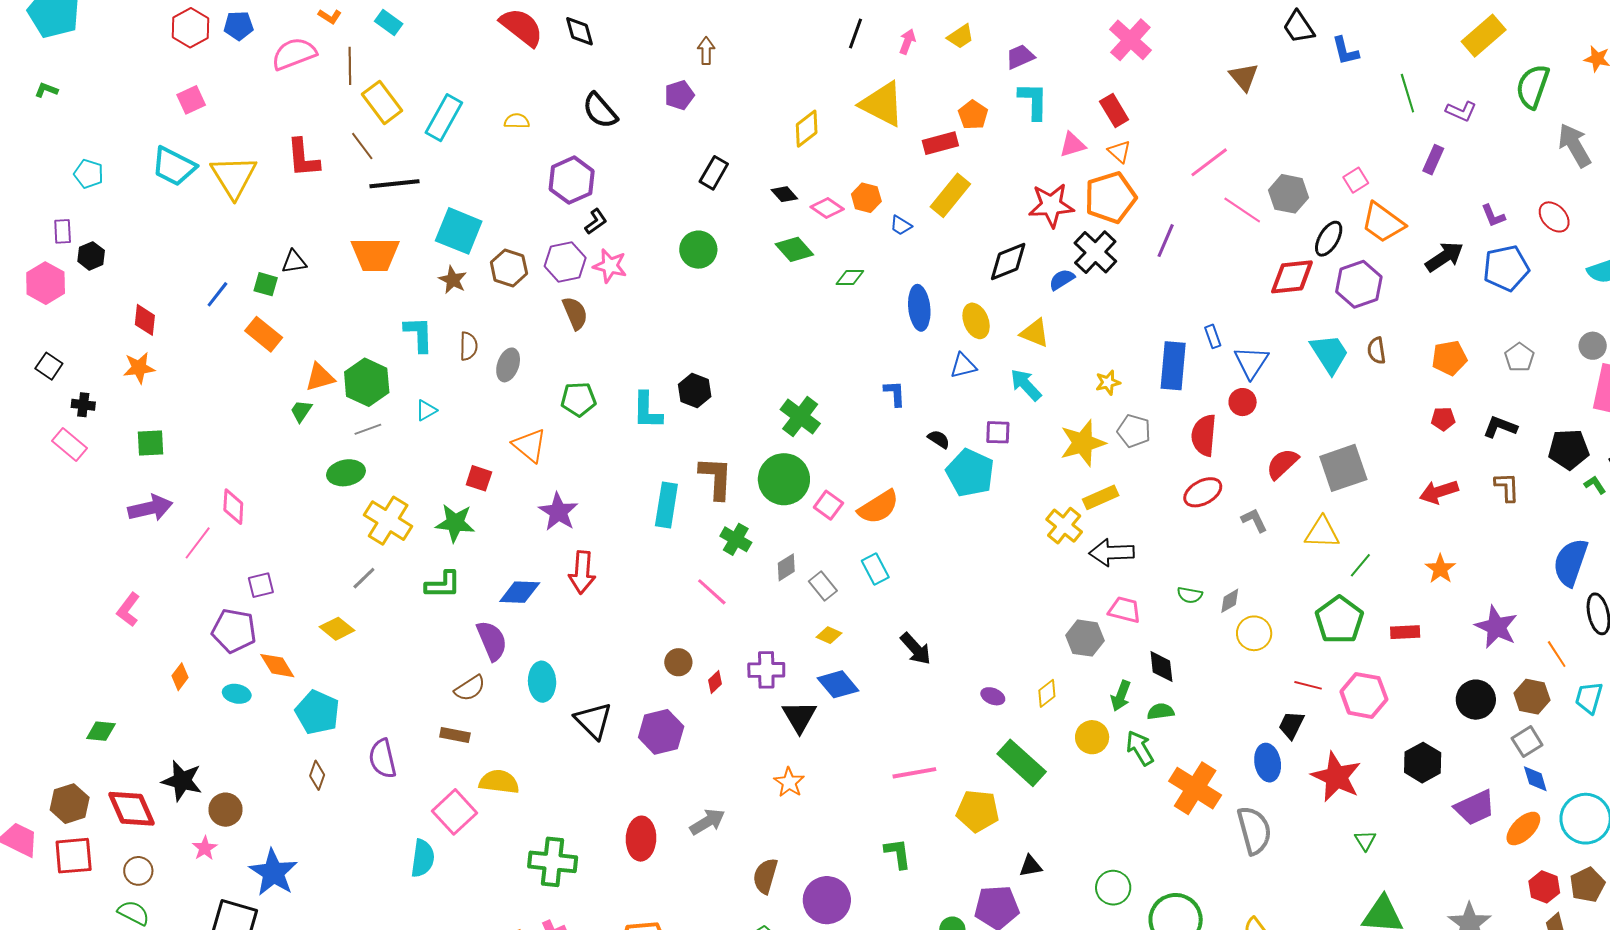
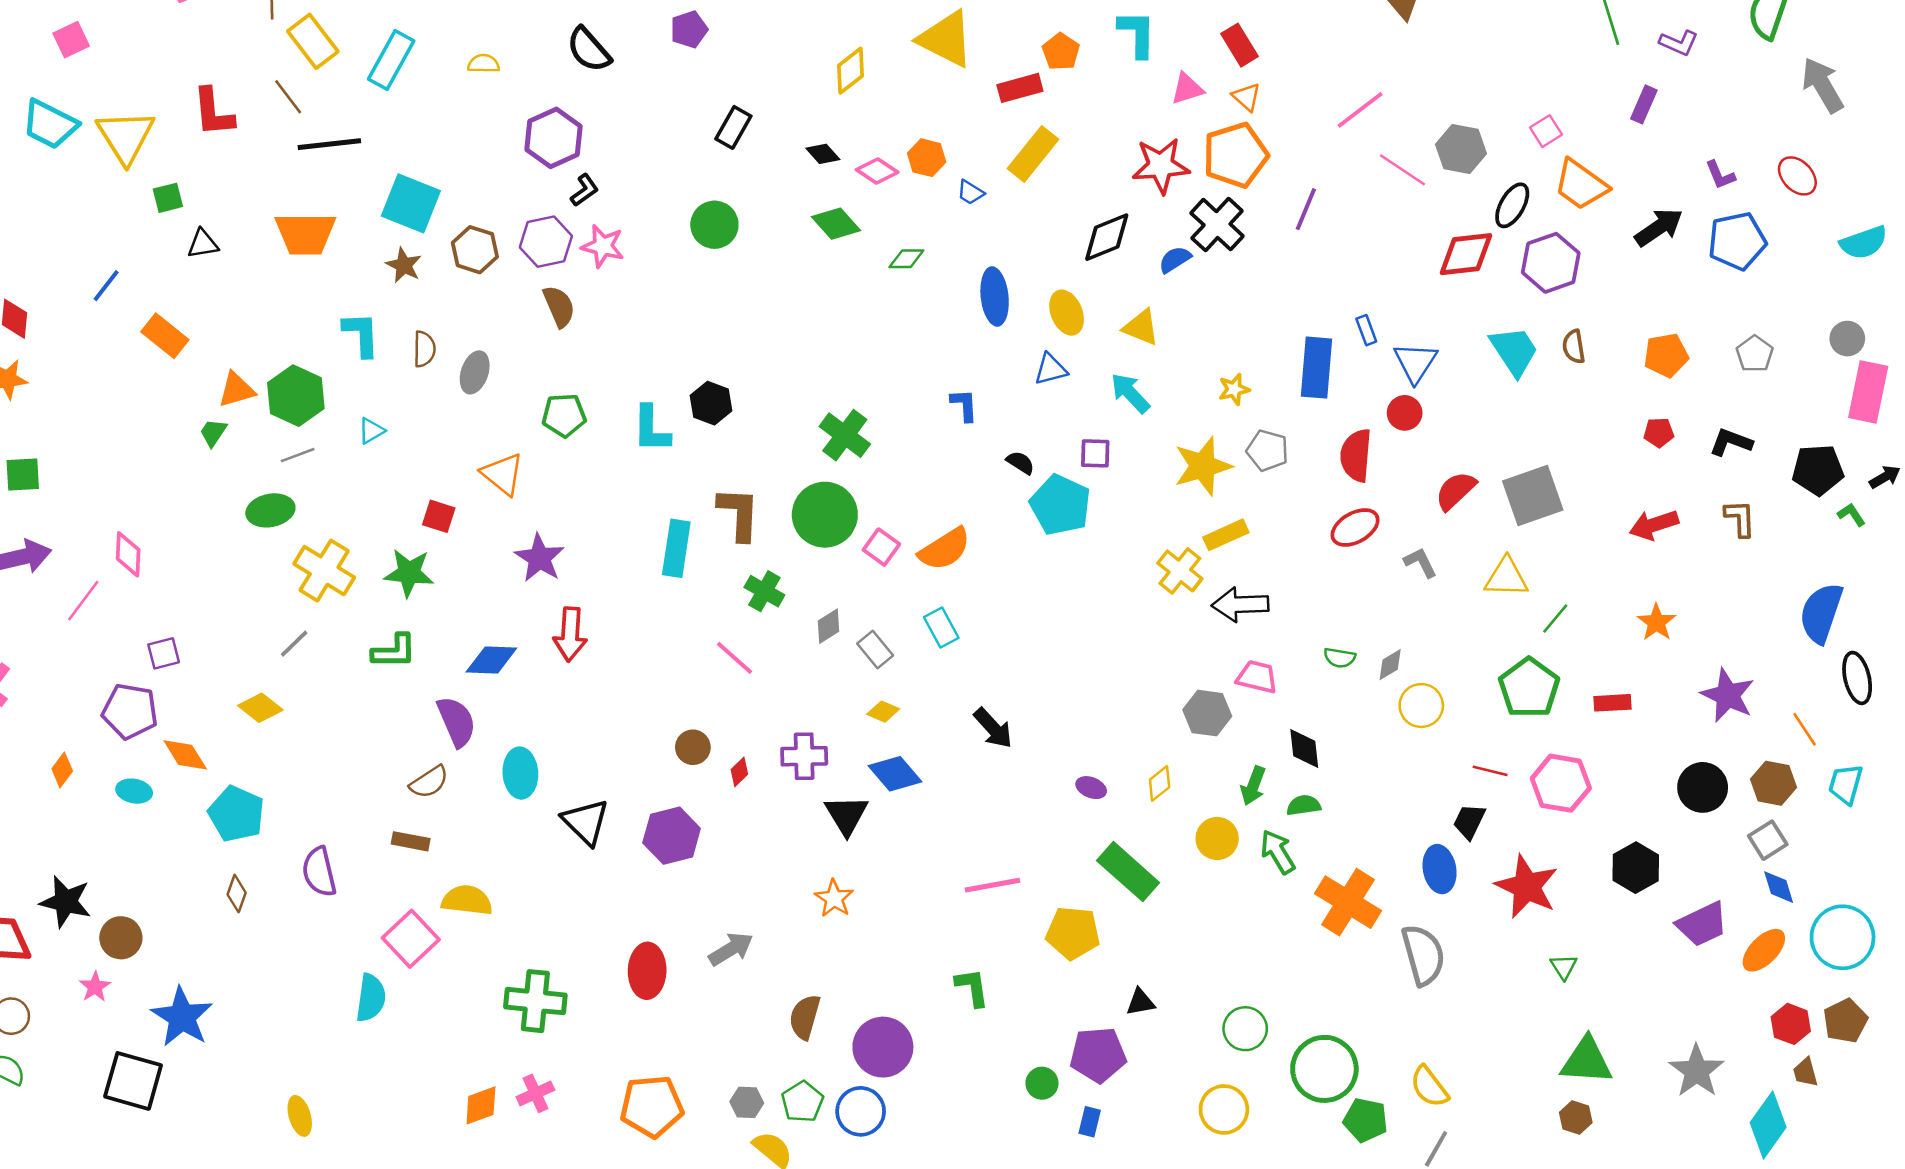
green square: (266, 284) -> (168, 198), moved, turned -30

